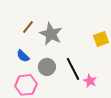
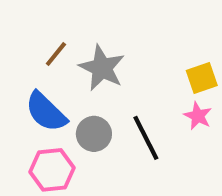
blue semicircle: (23, 56) -> (46, 112), size x1.6
pink star: (90, 81) -> (198, 116), moved

